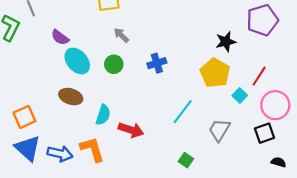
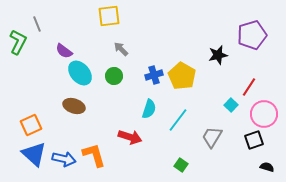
yellow pentagon: (215, 73) -> (182, 76), moved
cyan semicircle: (103, 115) -> (149, 109), moved

